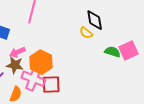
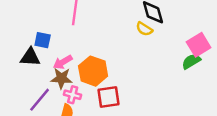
green semicircle: (112, 52) -> (191, 61), moved, turned -42
pink cross: (33, 79) -> (73, 95), moved, size x0.6

